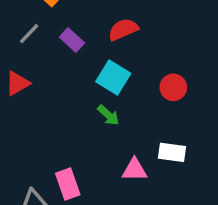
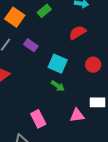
red semicircle: (123, 29) -> (78, 33), moved
pink rectangle: (68, 184) -> (38, 119), moved

